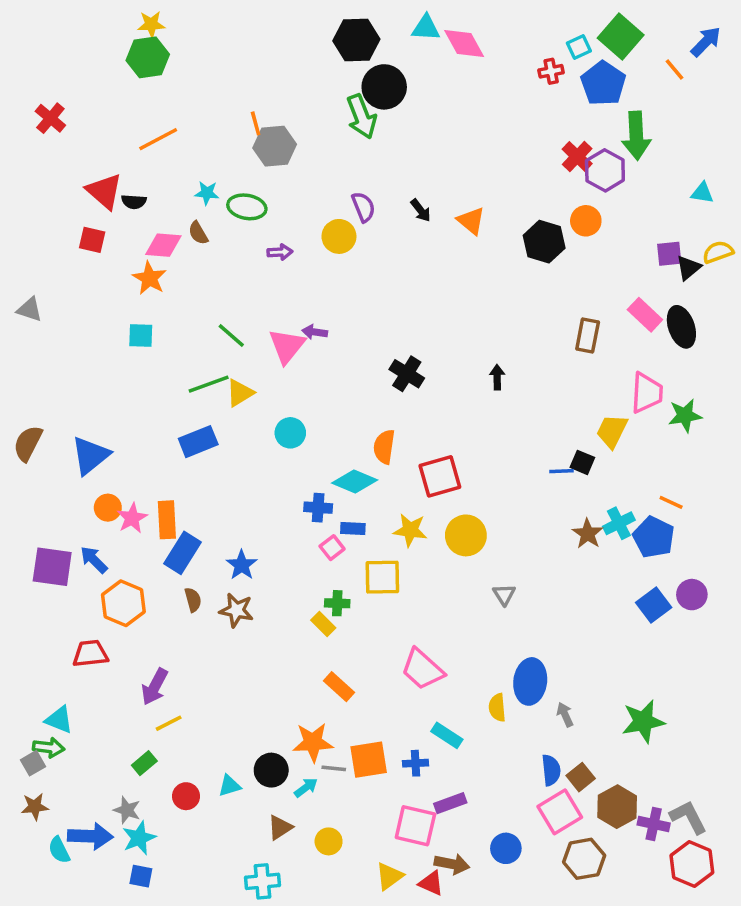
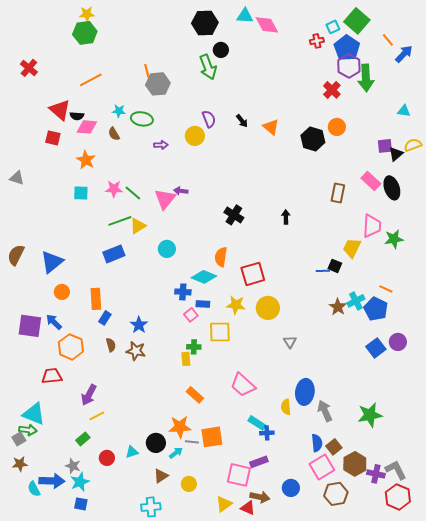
blue arrow: (706, 42) -> (404, 54), moved
black circle: (384, 87) -> (221, 50), size x0.6
purple hexagon: (605, 170) -> (349, 66), moved
pink diamond: (163, 245) -> (87, 127), moved
pink star: (132, 518) -> (114, 189), moved, turned 30
blue rectangle: (183, 553) -> (105, 318), size x0.6
yellow rectangle: (323, 624) -> (186, 359), turned 40
gray arrow: (565, 714) -> (325, 411), size x1.5
cyan triangle: (59, 720) -> (34, 414), size x1.4
blue cross: (415, 763) -> (267, 433), moved

